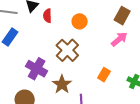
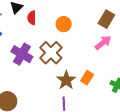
purple cross: (37, 69) -> (22, 54), moved
brown star: (62, 84) -> (66, 80), moved

